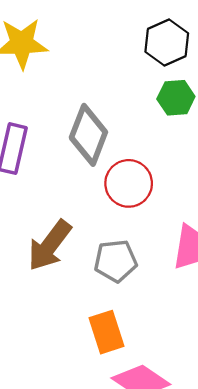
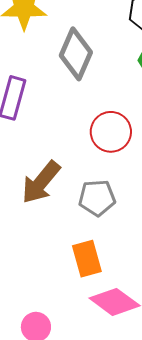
gray diamond: (88, 135) -> (76, 54), moved

